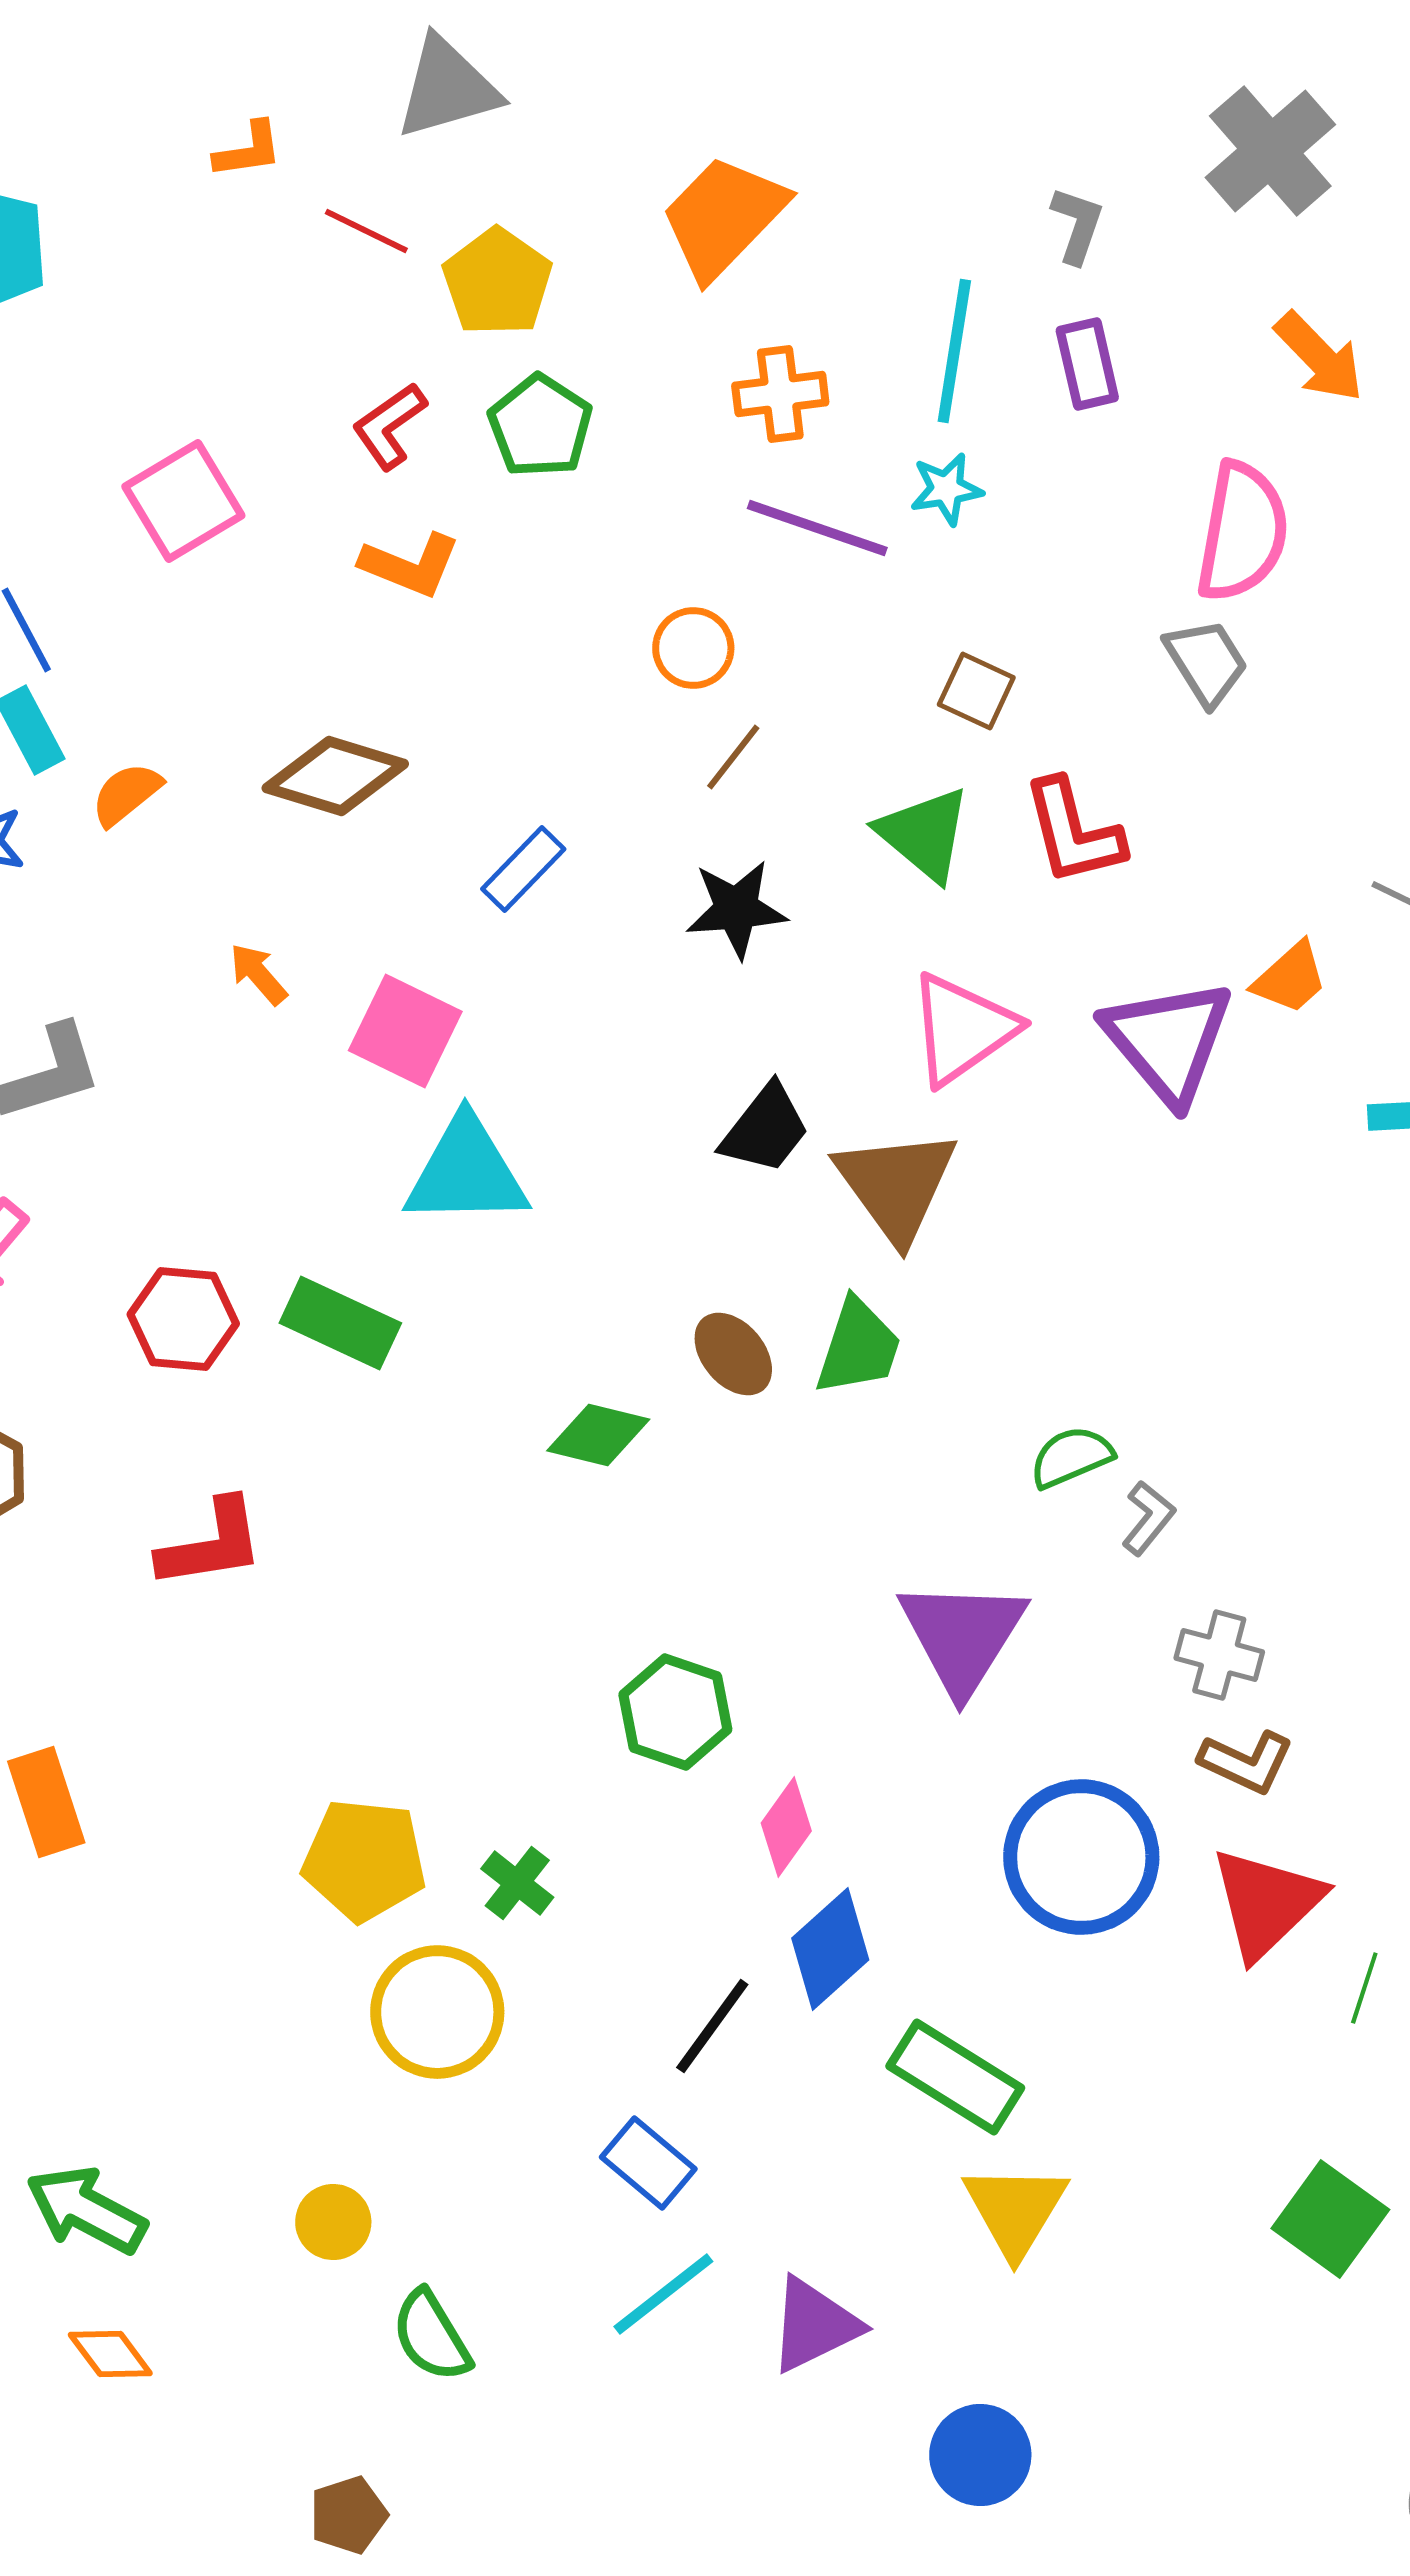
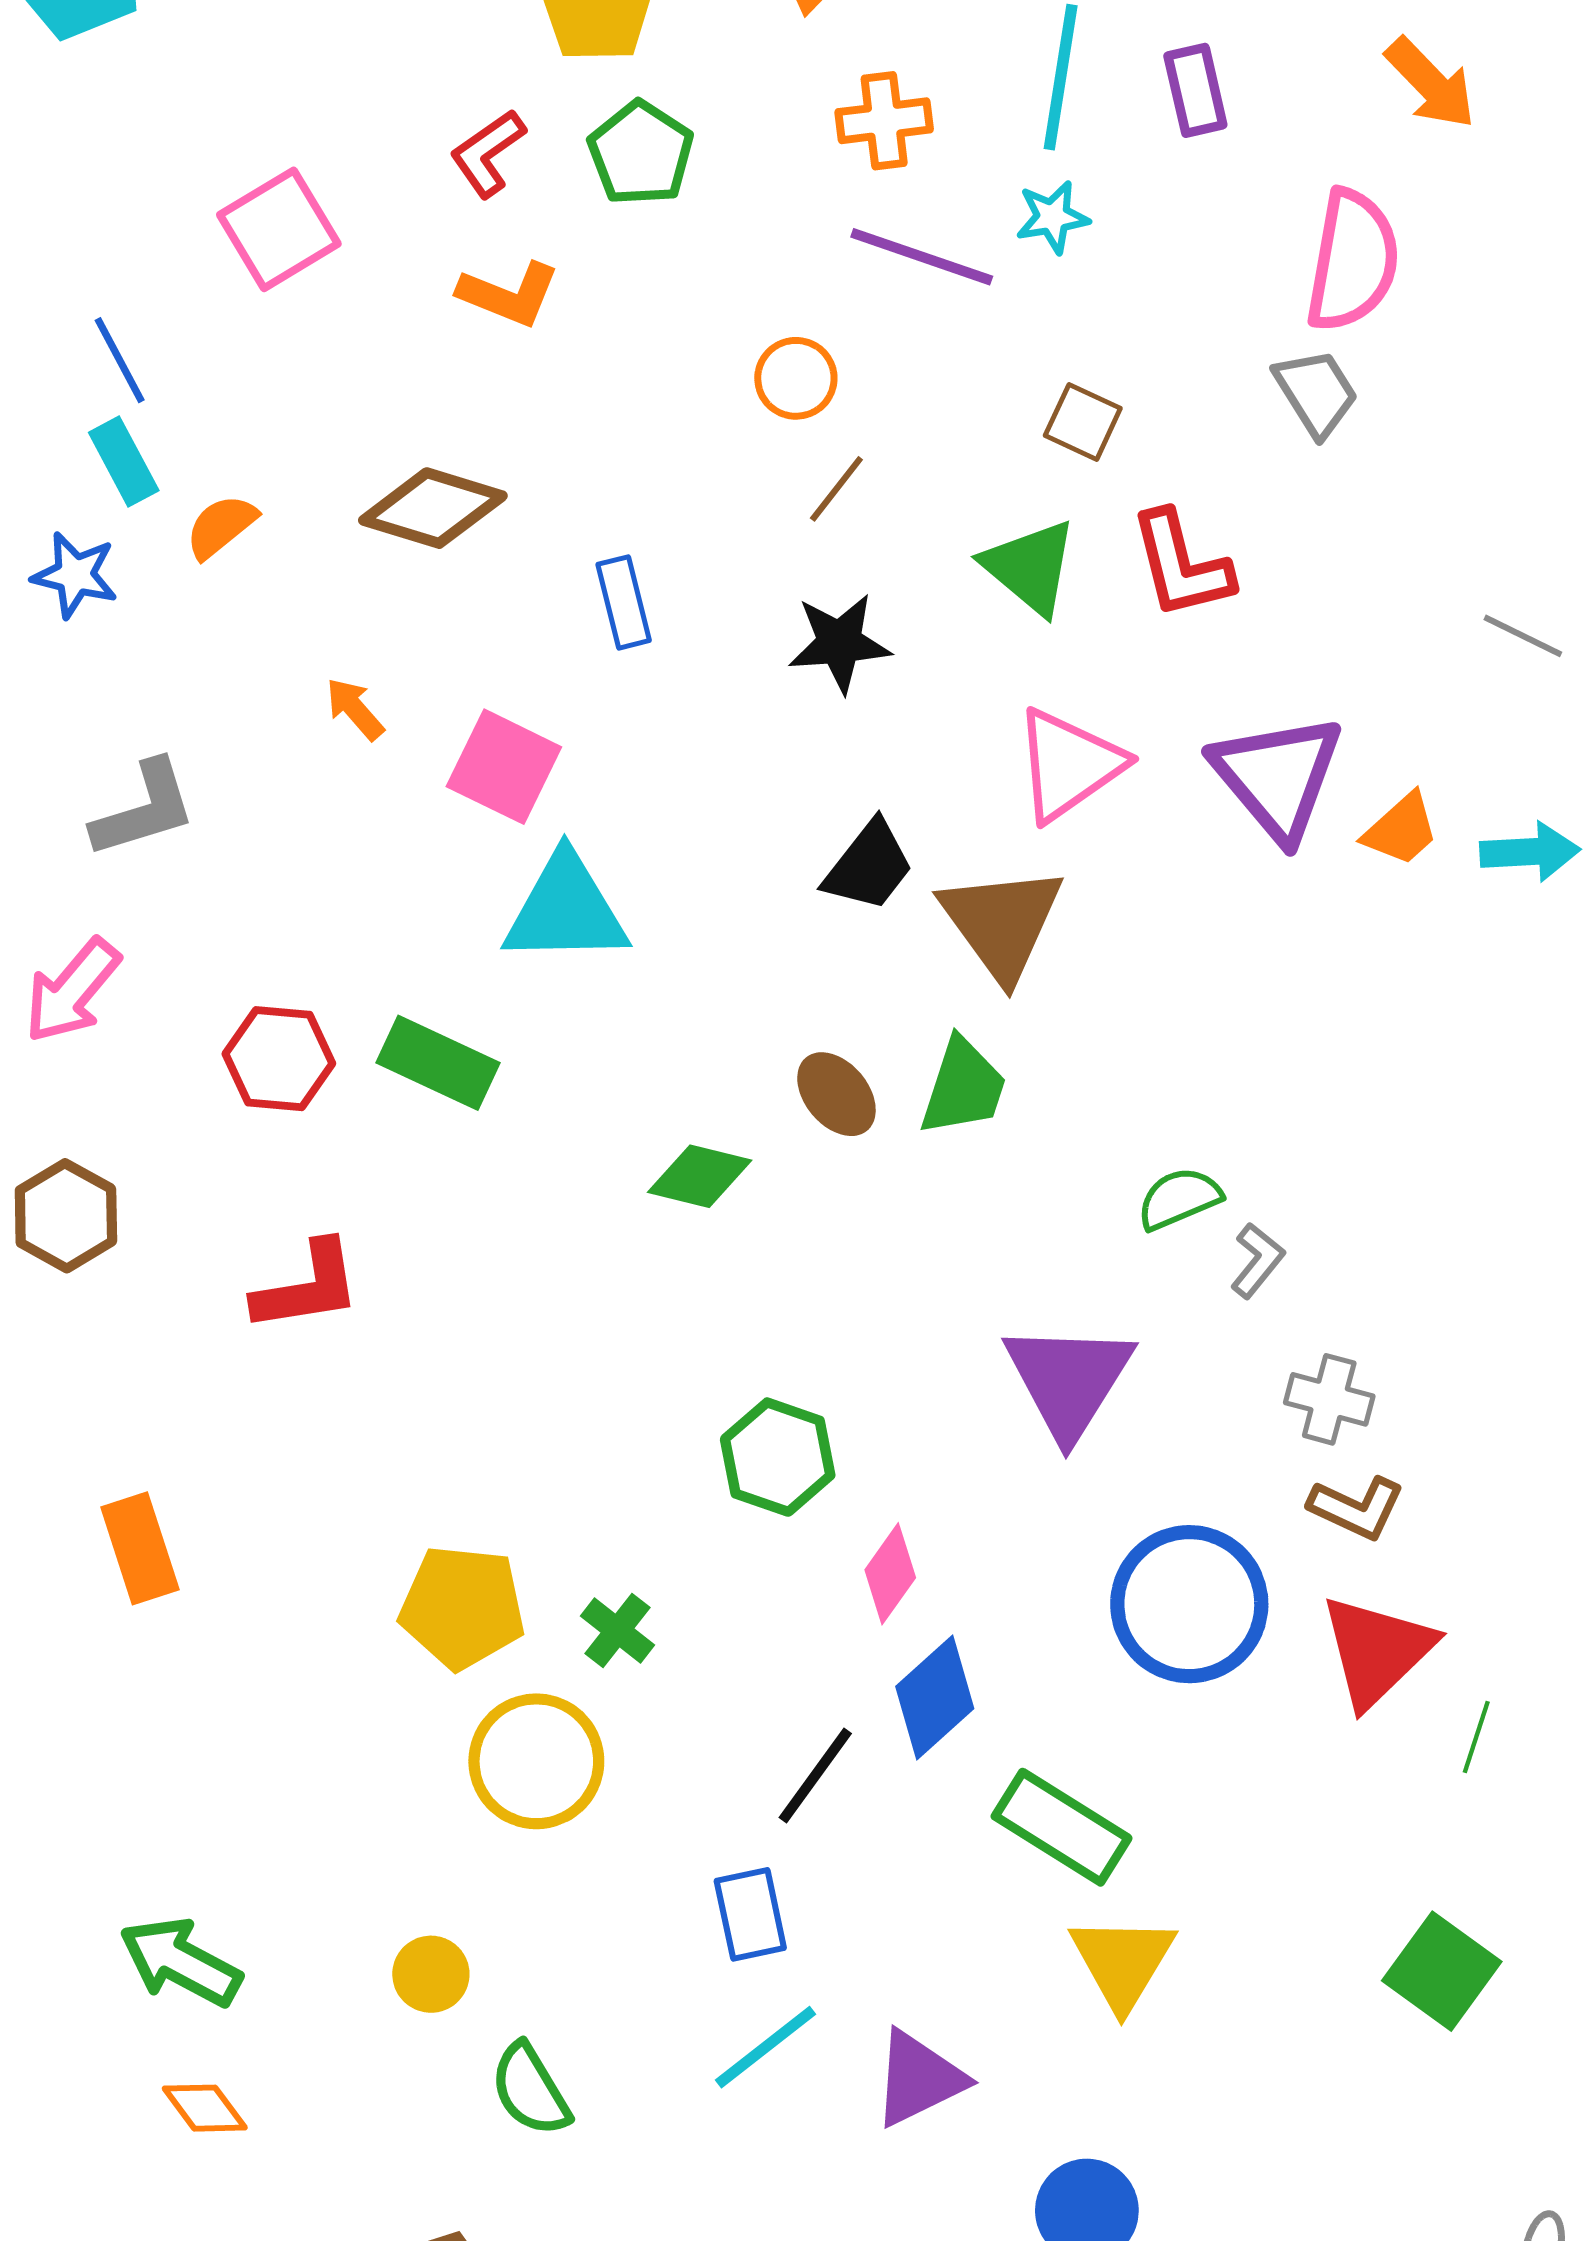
blue rectangle: (523, 869) -> (624, 602), turned -58
orange trapezoid: (1290, 978) -> (1401, 830), moved
blue rectangle: (648, 2163) -> (750, 1914), turned 38

